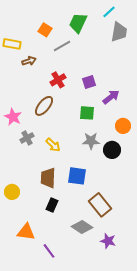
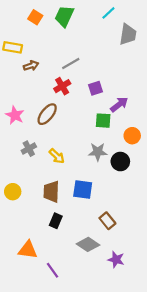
cyan line: (109, 12) -> (108, 13), moved
green trapezoid: (78, 23) -> (64, 16), moved
orange square: (45, 30) -> (35, 17), moved
gray line: (62, 46) -> (71, 64), moved
green square: (87, 113) -> (103, 121), moved
pink star: (13, 117) -> (15, 115), moved
yellow circle: (12, 192) -> (13, 192), moved
brown rectangle: (100, 205) -> (107, 221), size x0.7

